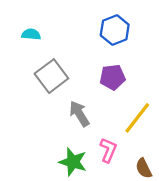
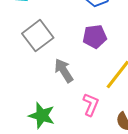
green star: (73, 162) -> (42, 116), moved

